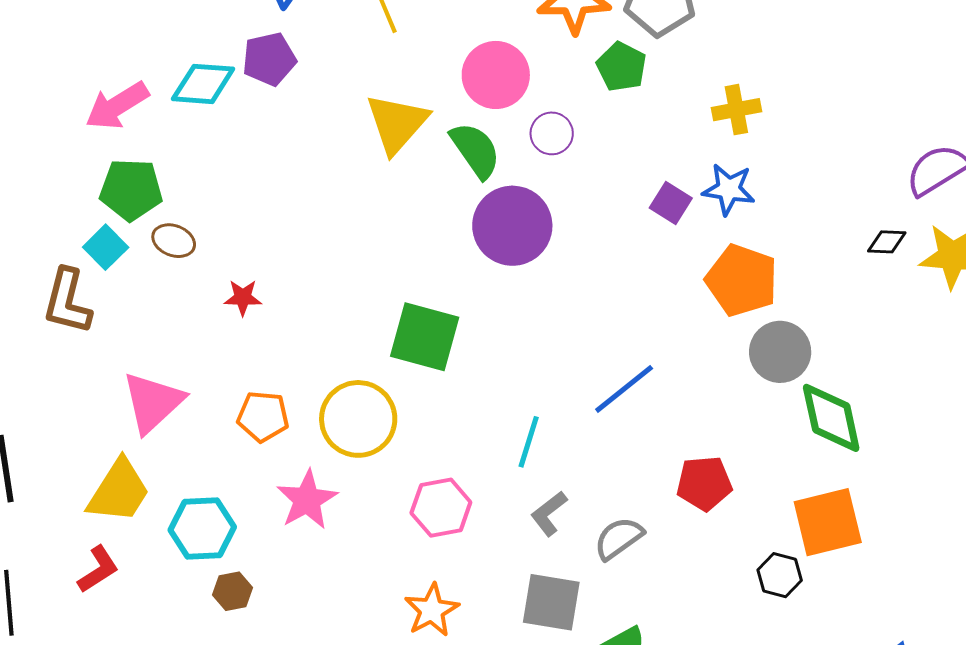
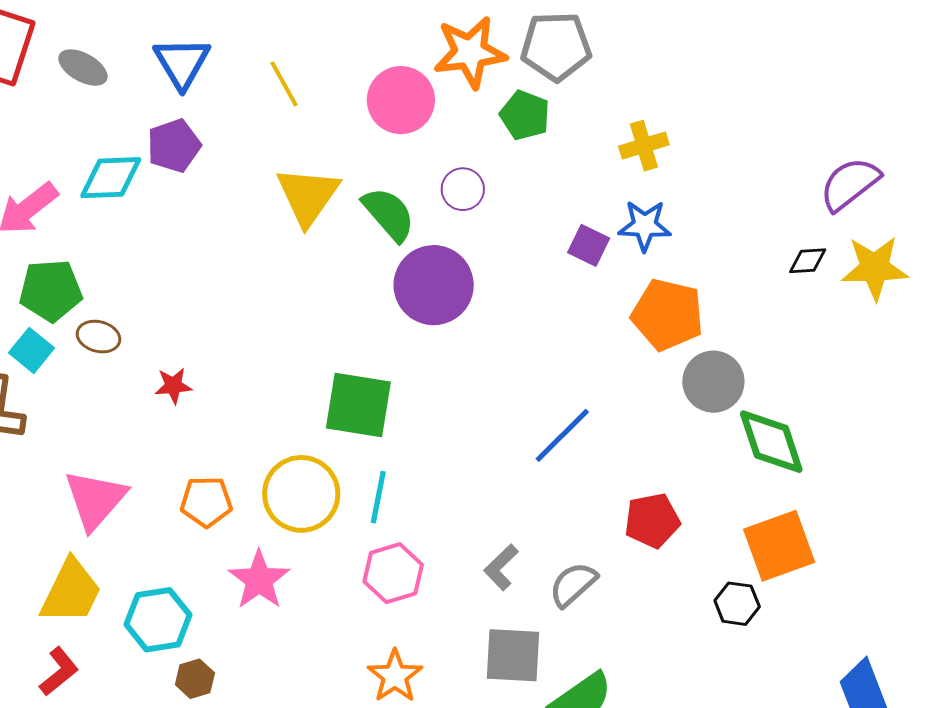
pink circle: (496, 75) -> (401, 100), moved
cyan line: (529, 442) -> (378, 497), moved

